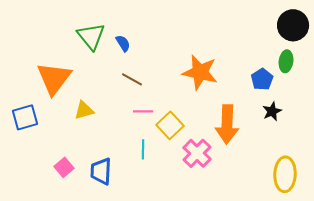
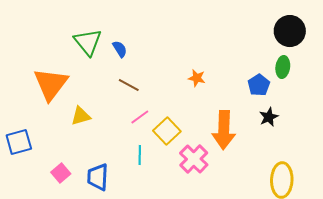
orange star: (200, 72) -> (197, 78), size x0.5
pink line: (143, 111) -> (140, 117), turned -36
blue square: (25, 117) -> (19, 142), moved

